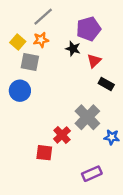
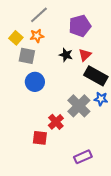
black star: (73, 49) -> (66, 55), moved
black rectangle: (106, 84) -> (96, 76), size x1.6
blue circle: (20, 91) -> (35, 82), moved
blue star: (112, 137) -> (101, 99), moved

